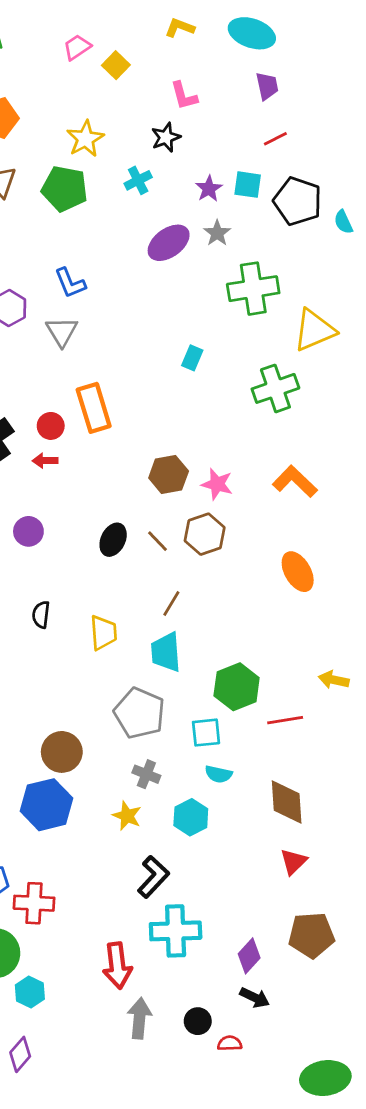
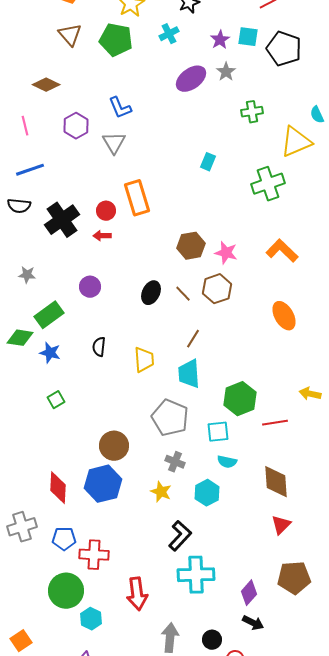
cyan semicircle: (343, 222) -> (317, 115), moved
green cross: (253, 289) -> (252, 112), size x0.6
red arrow: (117, 966) -> (137, 594), moved

